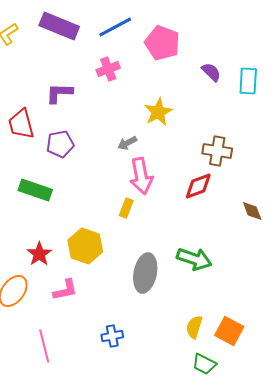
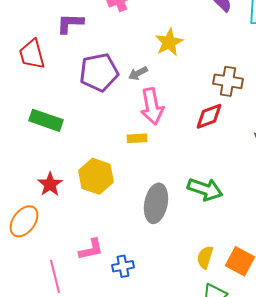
purple pentagon: (60, 144) -> (99, 72), moved, size x1.4
yellow rectangle: (126, 208) -> (137, 138), turned 66
pink L-shape: (65, 290) -> (91, 249), moved

